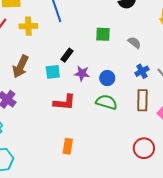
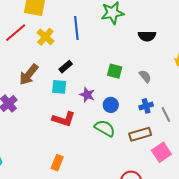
yellow cross: (28, 26) -> (45, 37), turned 30
green square: (103, 34) -> (115, 71), moved
black rectangle: (67, 55) -> (66, 67), moved
brown rectangle: (142, 100) -> (140, 134), turned 60

